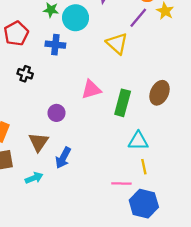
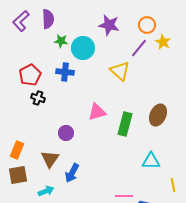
red pentagon: (16, 33) -> (30, 75), moved
cyan triangle: (138, 141) -> (151, 161), moved
yellow line: (144, 167) -> (173, 185), moved

